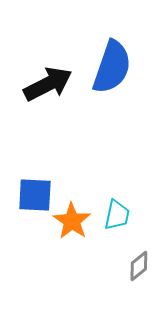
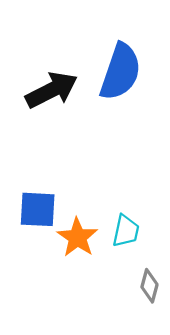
gray diamond: (139, 266) -> (149, 286), turned -36

